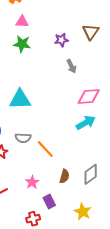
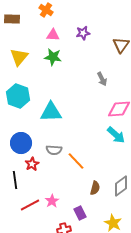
purple star: (61, 40) -> (83, 33), moved
cyan arrow: (86, 123) -> (116, 135), turned 72
pink star: (32, 182) -> (52, 201), moved

